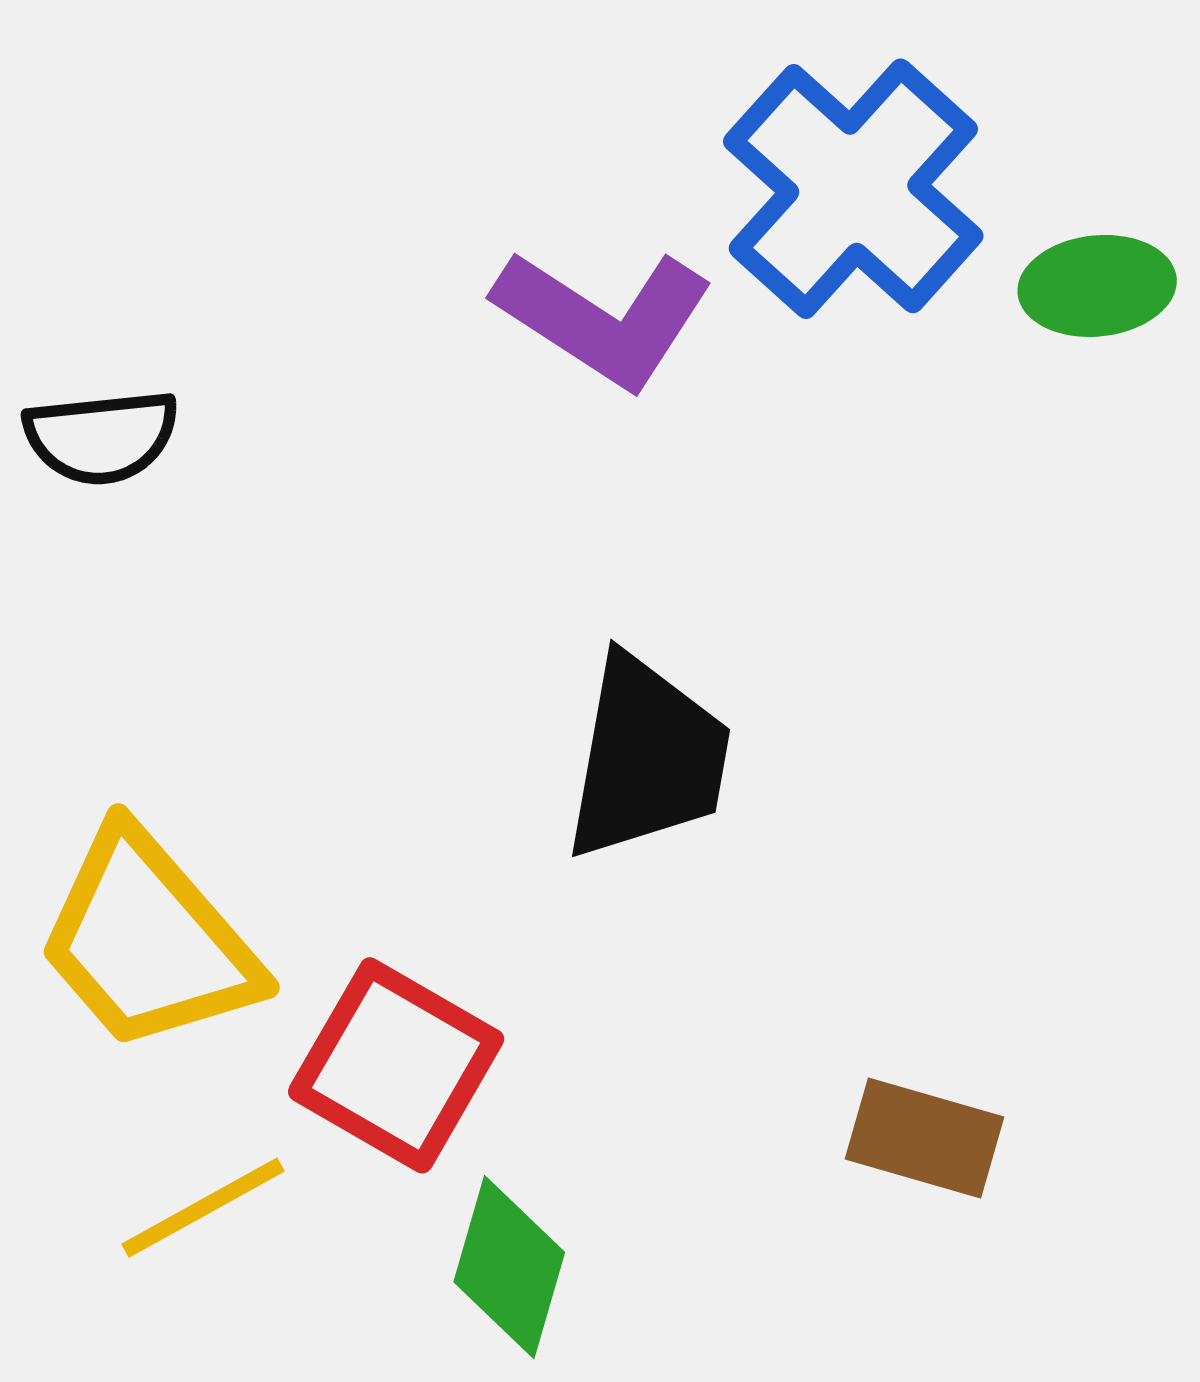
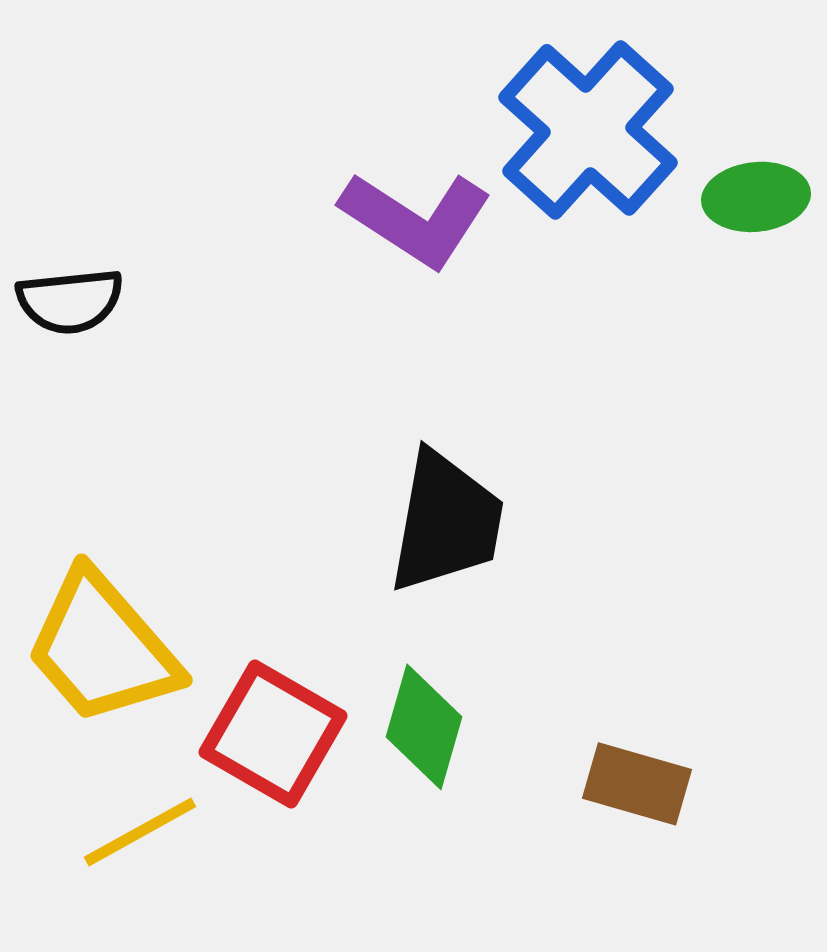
green diamond: (509, 1267) -> (424, 727), moved

